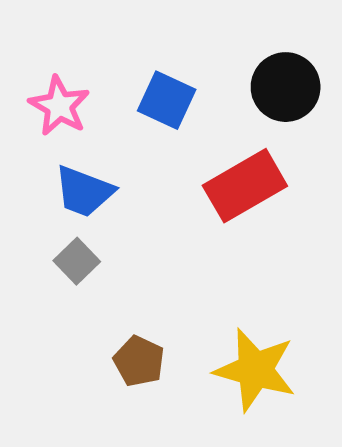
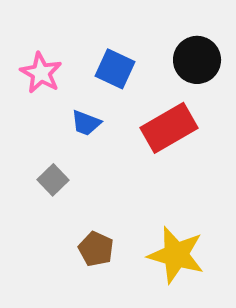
blue trapezoid: (84, 191) -> (86, 123), moved, size x0.7

